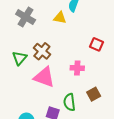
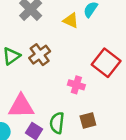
red square: (97, 44) -> (106, 63), size x1.6
pink triangle: (44, 77) -> (21, 106), moved, turned -35

